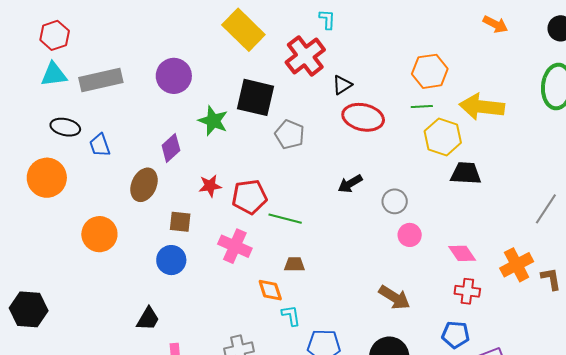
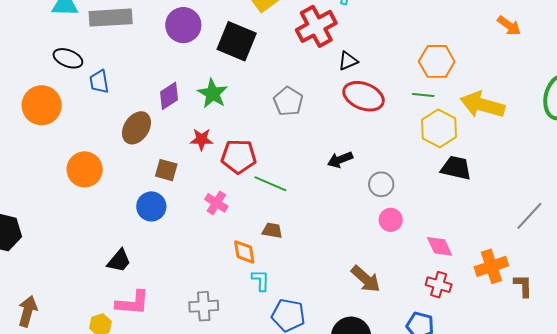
black square: (255, 97) -> (237, 41), moved
green star: (213, 121) -> (213, 93), moved
pink cross: (235, 246) -> (216, 203), size x0.7

